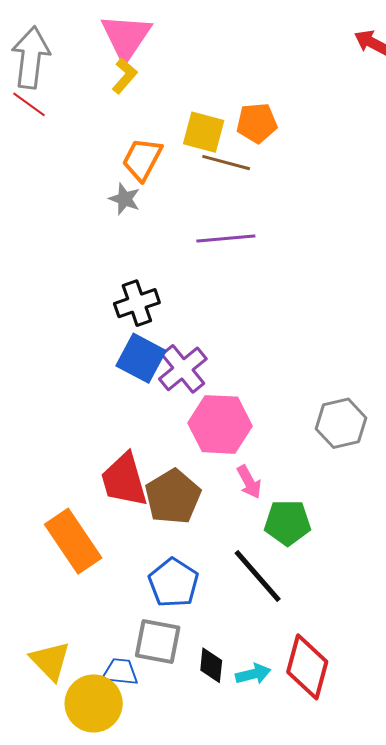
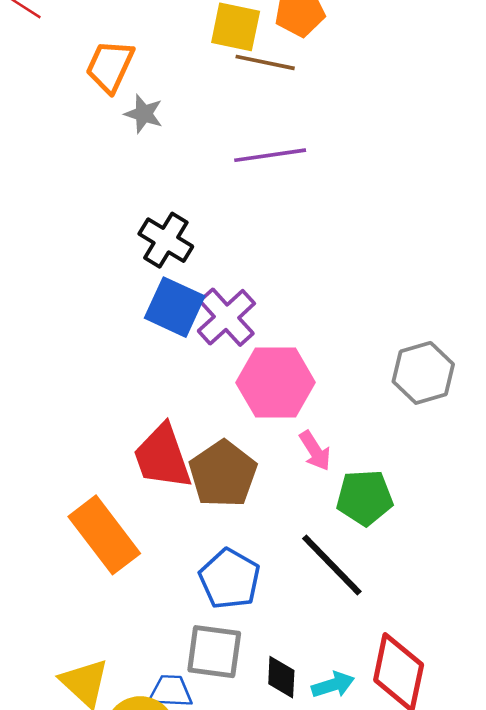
orange trapezoid: (142, 159) -> (110, 66), moved
black cross: (137, 303) -> (166, 240), turned -36

